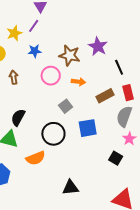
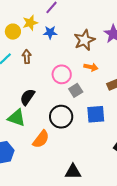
yellow star: (14, 33) -> (30, 23), moved
brown star: (70, 55) -> (84, 40), turned 30
pink circle: (51, 76) -> (62, 74), moved
orange semicircle: (36, 158) -> (41, 139), turned -36

